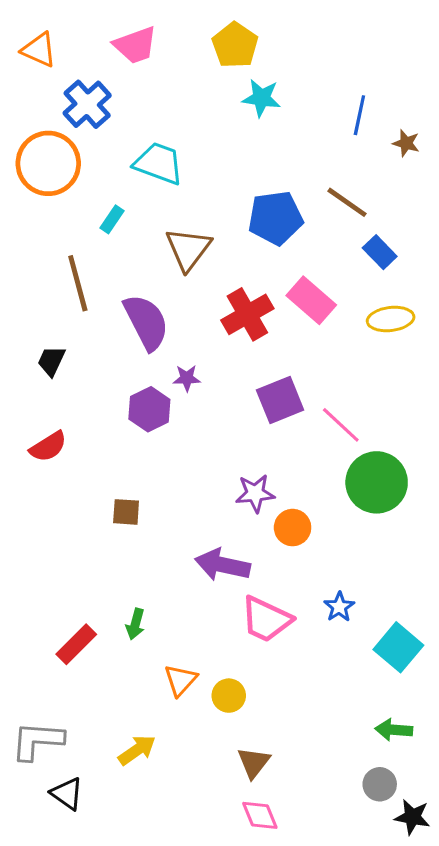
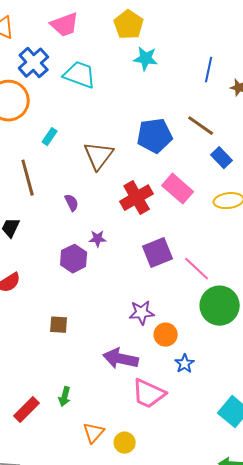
cyan trapezoid: (159, 163) -> (80, 75), moved
purple semicircle: (146, 322) -> (72, 203), size x0.5
blue star: (339, 607) -> (185, 364), moved

